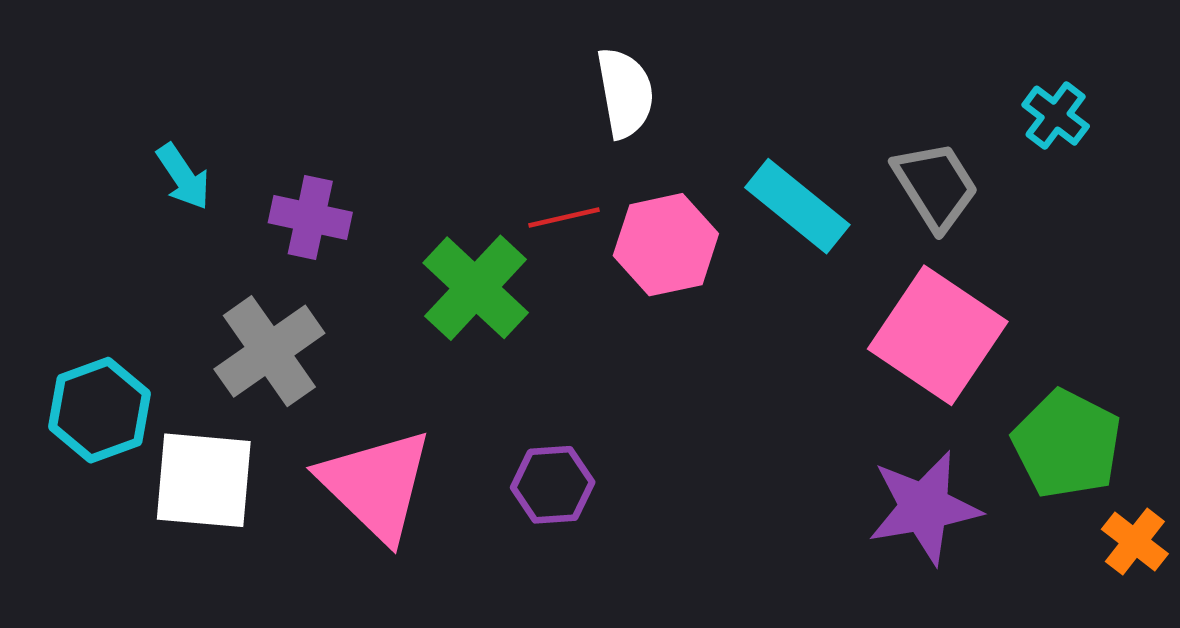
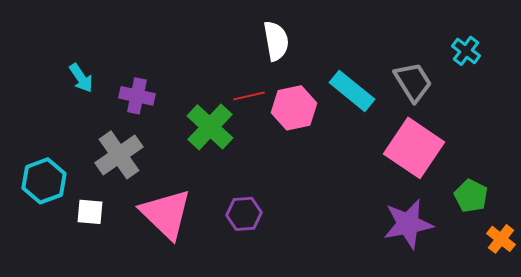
green pentagon: (1067, 444) -> (471, 196), size x0.7
white square: (204, 480) -> (90, 212), size x0.6

